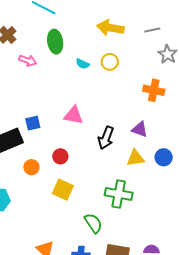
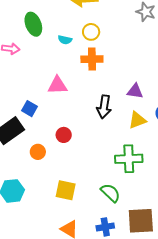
orange cross: (154, 90) -> (92, 59), moved
pink triangle: (74, 115) -> (57, 85), moved
blue square: (33, 123) -> (29, 109), turned -35
yellow square: (63, 190) -> (66, 190), moved

